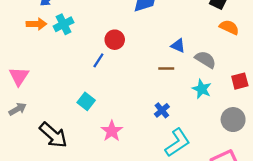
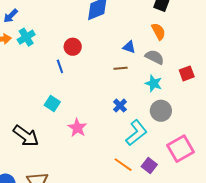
orange semicircle: (229, 27) -> (158, 31), moved, turned 42
blue line: (98, 60) -> (60, 66), turned -48
gray circle: (233, 120) -> (161, 111), moved

